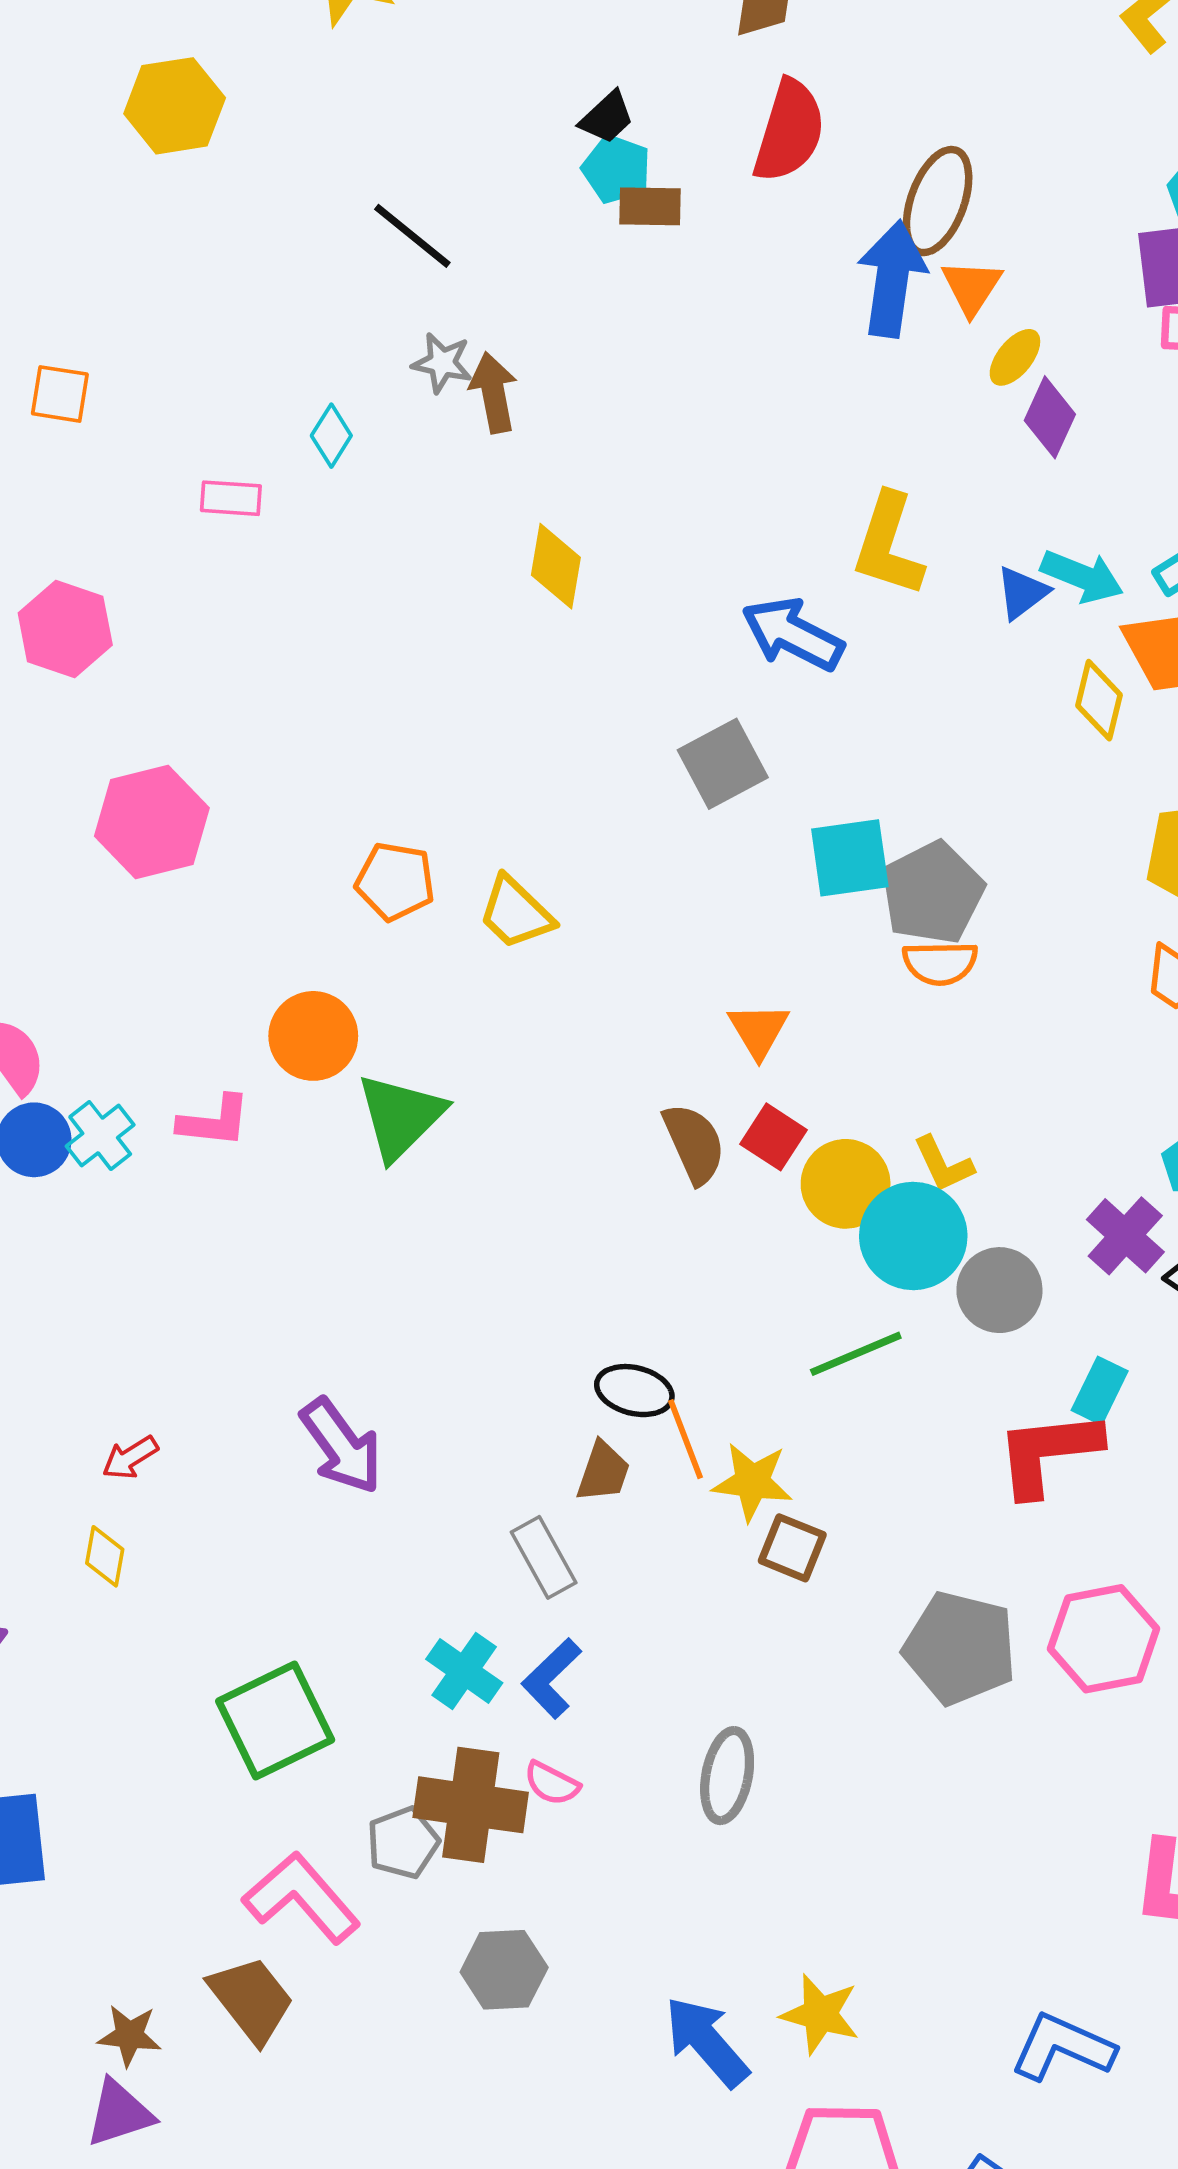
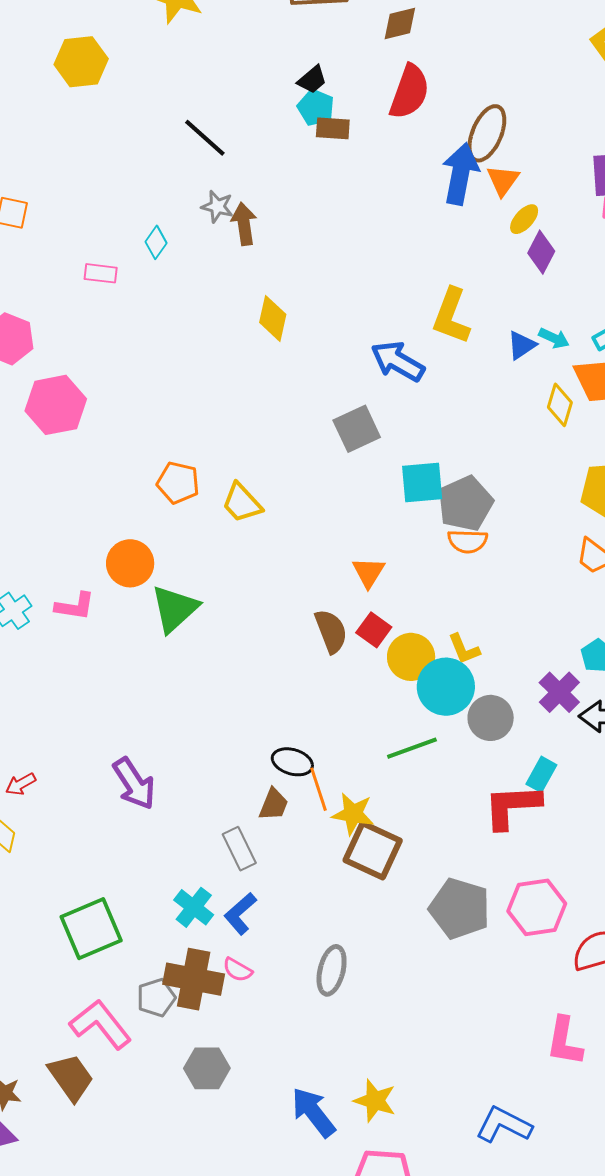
cyan arrow: (1082, 576) -> (554, 338), size x0.7
pink hexagon: (152, 822) -> (56, 405), moved
brown square: (792, 1548) -> (373, 850), size x1.6

